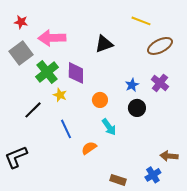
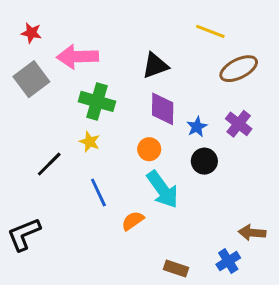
green cross: (47, 72) -> (97, 101), moved, turned -35
purple diamond: (76, 73) -> (163, 109), moved
cyan arrow: (109, 127) -> (163, 189), size x1.5

